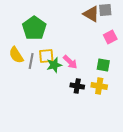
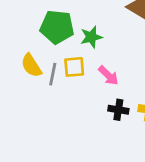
green pentagon: (34, 28) -> (57, 27), turned -30
green star: (54, 65) -> (91, 37), moved

